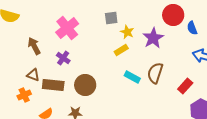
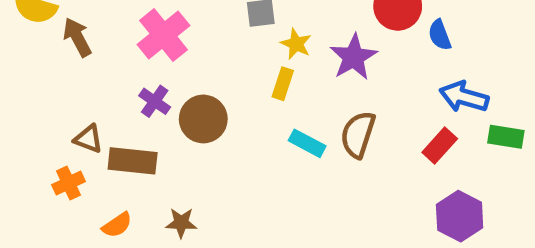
brown arrow: (34, 46) -> (77, 37), moved
yellow rectangle: (121, 50) -> (283, 84), turned -40
brown circle: (85, 85) -> (203, 119), moved
red rectangle: (185, 86) -> (440, 145), moved

